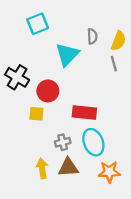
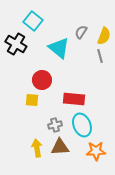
cyan square: (38, 24) -> (33, 21), turned -30
gray semicircle: (92, 36) -> (81, 32), turned -144
cyan triangle: (67, 55) -> (59, 48), turned -35
black cross: (17, 77) -> (16, 44), moved

